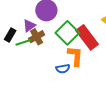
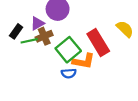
green square: (67, 33) -> (68, 50), moved
orange L-shape: (75, 56) -> (84, 61), turned 90

